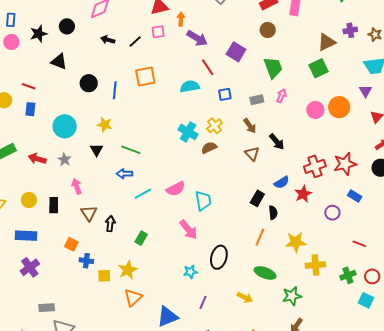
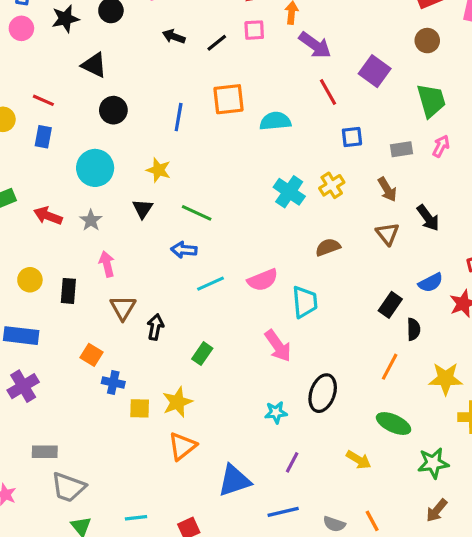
black circle: (89, 83) -> (113, 110), moved
cyan semicircle: (190, 86) -> (275, 121), moved
brown semicircle: (209, 148) -> (328, 247), moved

